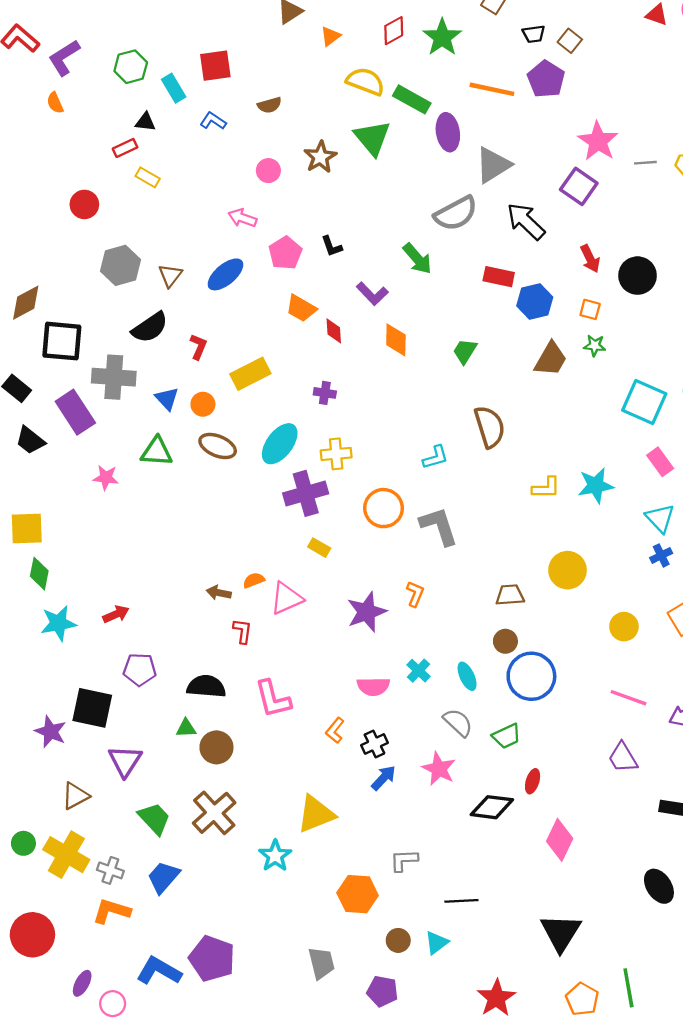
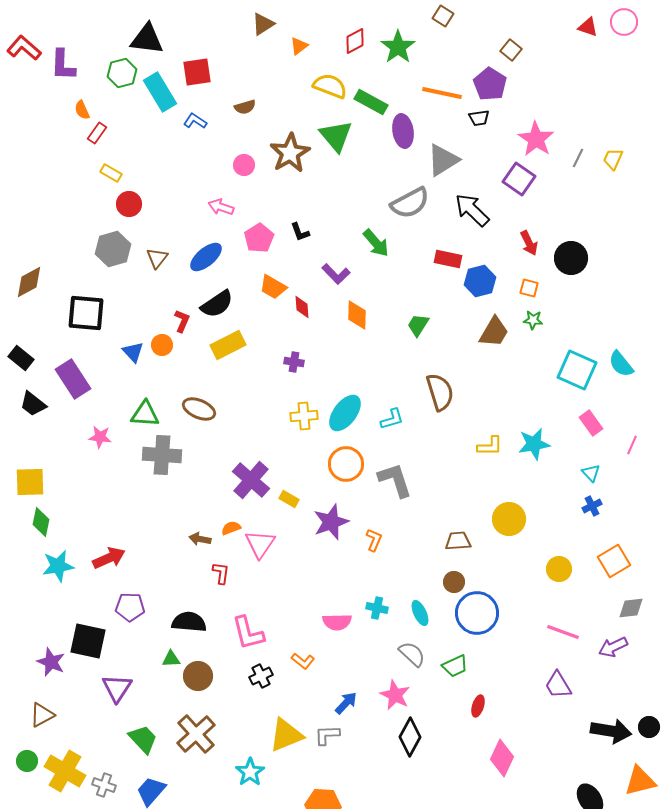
black trapezoid: (534, 34) -> (479, 118), moved
purple L-shape: (64, 58) -> (63, 65), turned -56
cyan rectangle: (174, 88) -> (160, 92), size x1.5
orange semicircle: (55, 103) -> (82, 110), moved
black triangle: (145, 122) -> (147, 39), moved, size x1.8
red rectangle: (125, 148) -> (97, 133), moved, turned -30
brown star: (320, 157) -> (290, 153), size x1.4
gray line: (645, 163) -> (578, 158), turned -60
yellow rectangle: (148, 177) -> (111, 173), moved
red circle: (84, 204) -> (129, 204), moved
black semicircle: (150, 327) -> (217, 304), moved
black square: (62, 341) -> (86, 313), moved
gray cross: (114, 377) -> (162, 455), moved
blue triangle: (167, 399) -> (133, 352), moved
orange circle: (203, 404) -> (162, 345), moved
cyan ellipse: (280, 444) -> (345, 413), moved
purple cross: (306, 493) -> (251, 480), moved, turned -33
cyan triangle: (660, 518) -> (591, 473), size x0.7
pink triangle: (286, 598) -> (260, 544), turned -32
purple star: (367, 612) -> (331, 522), moved
red arrow: (116, 614) -> (109, 558), size x1.4
cyan cross: (419, 671) -> (377, 608), turned -30
orange L-shape: (335, 730) -> (303, 661), turned -90
black cross: (374, 744) -> (261, 676), moved
brown triangle: (75, 796) -> (42, 715), moved
black diamond: (492, 807) -> (410, 737), moved, turned -69
gray L-shape: (404, 860) -> (327, 735), moved

